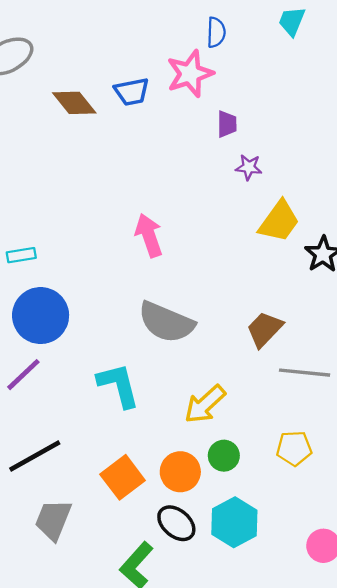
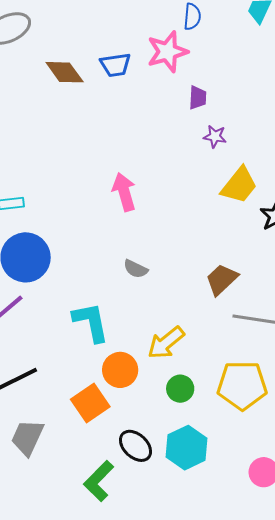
gray semicircle: (166, 322) -> (136, 269), size x0.5
yellow pentagon: (294, 448) -> (242, 385), size x1.6
orange circle: (180, 472) -> (120, 370), moved

